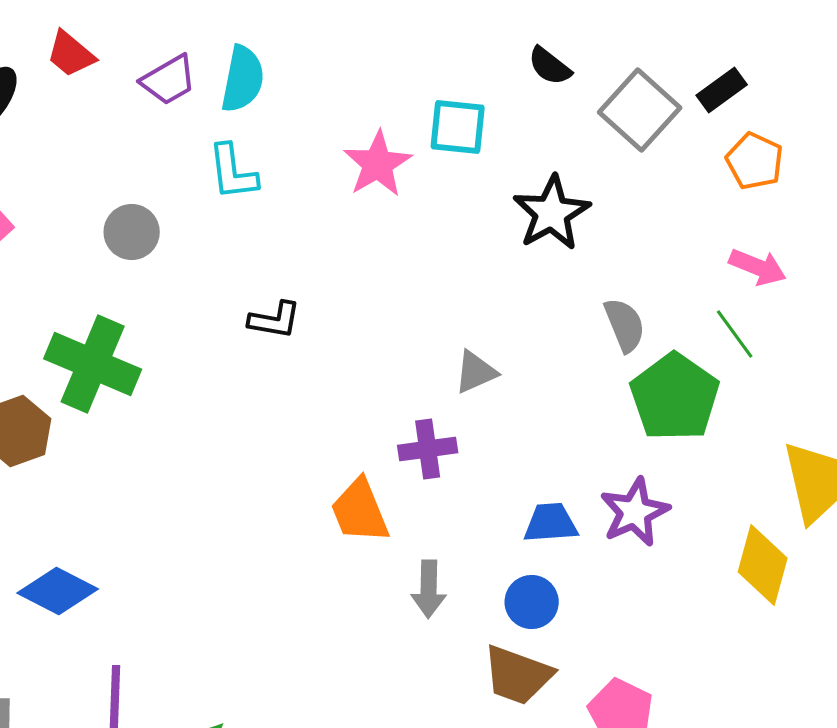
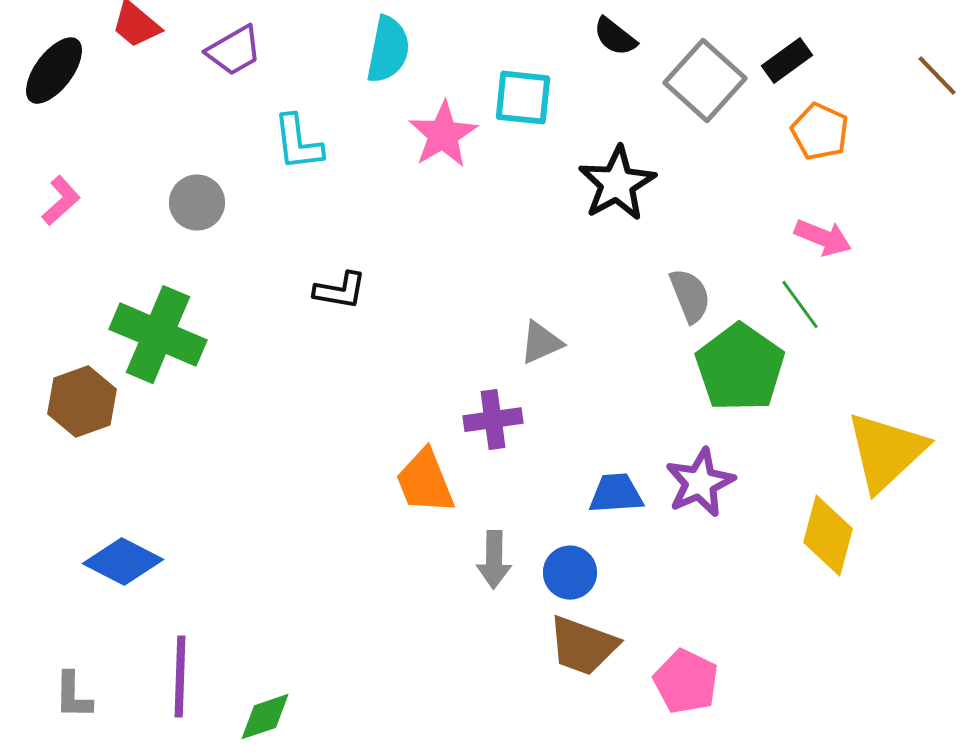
cyan semicircle: (243, 79) -> (388, 50), moved
blue circle: (532, 602) -> (570, 573), moved

